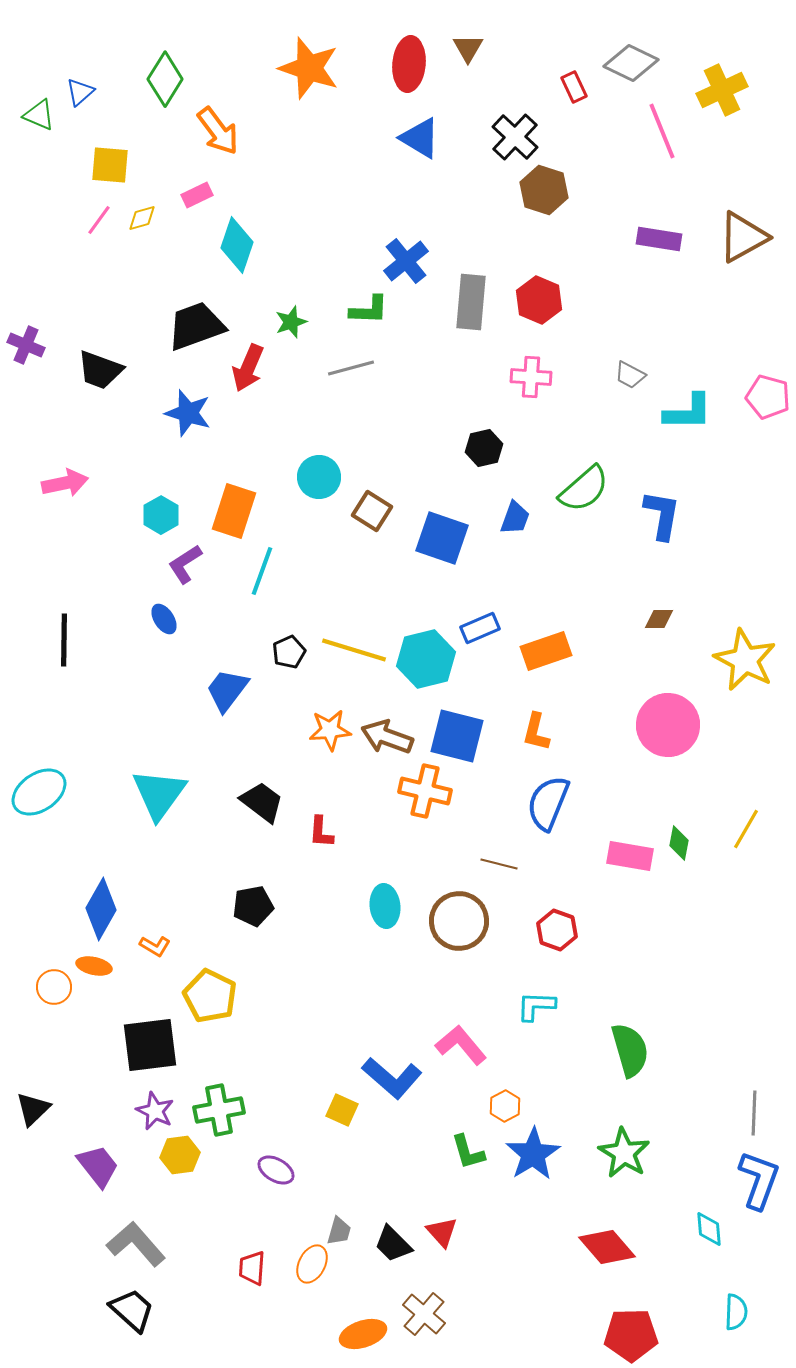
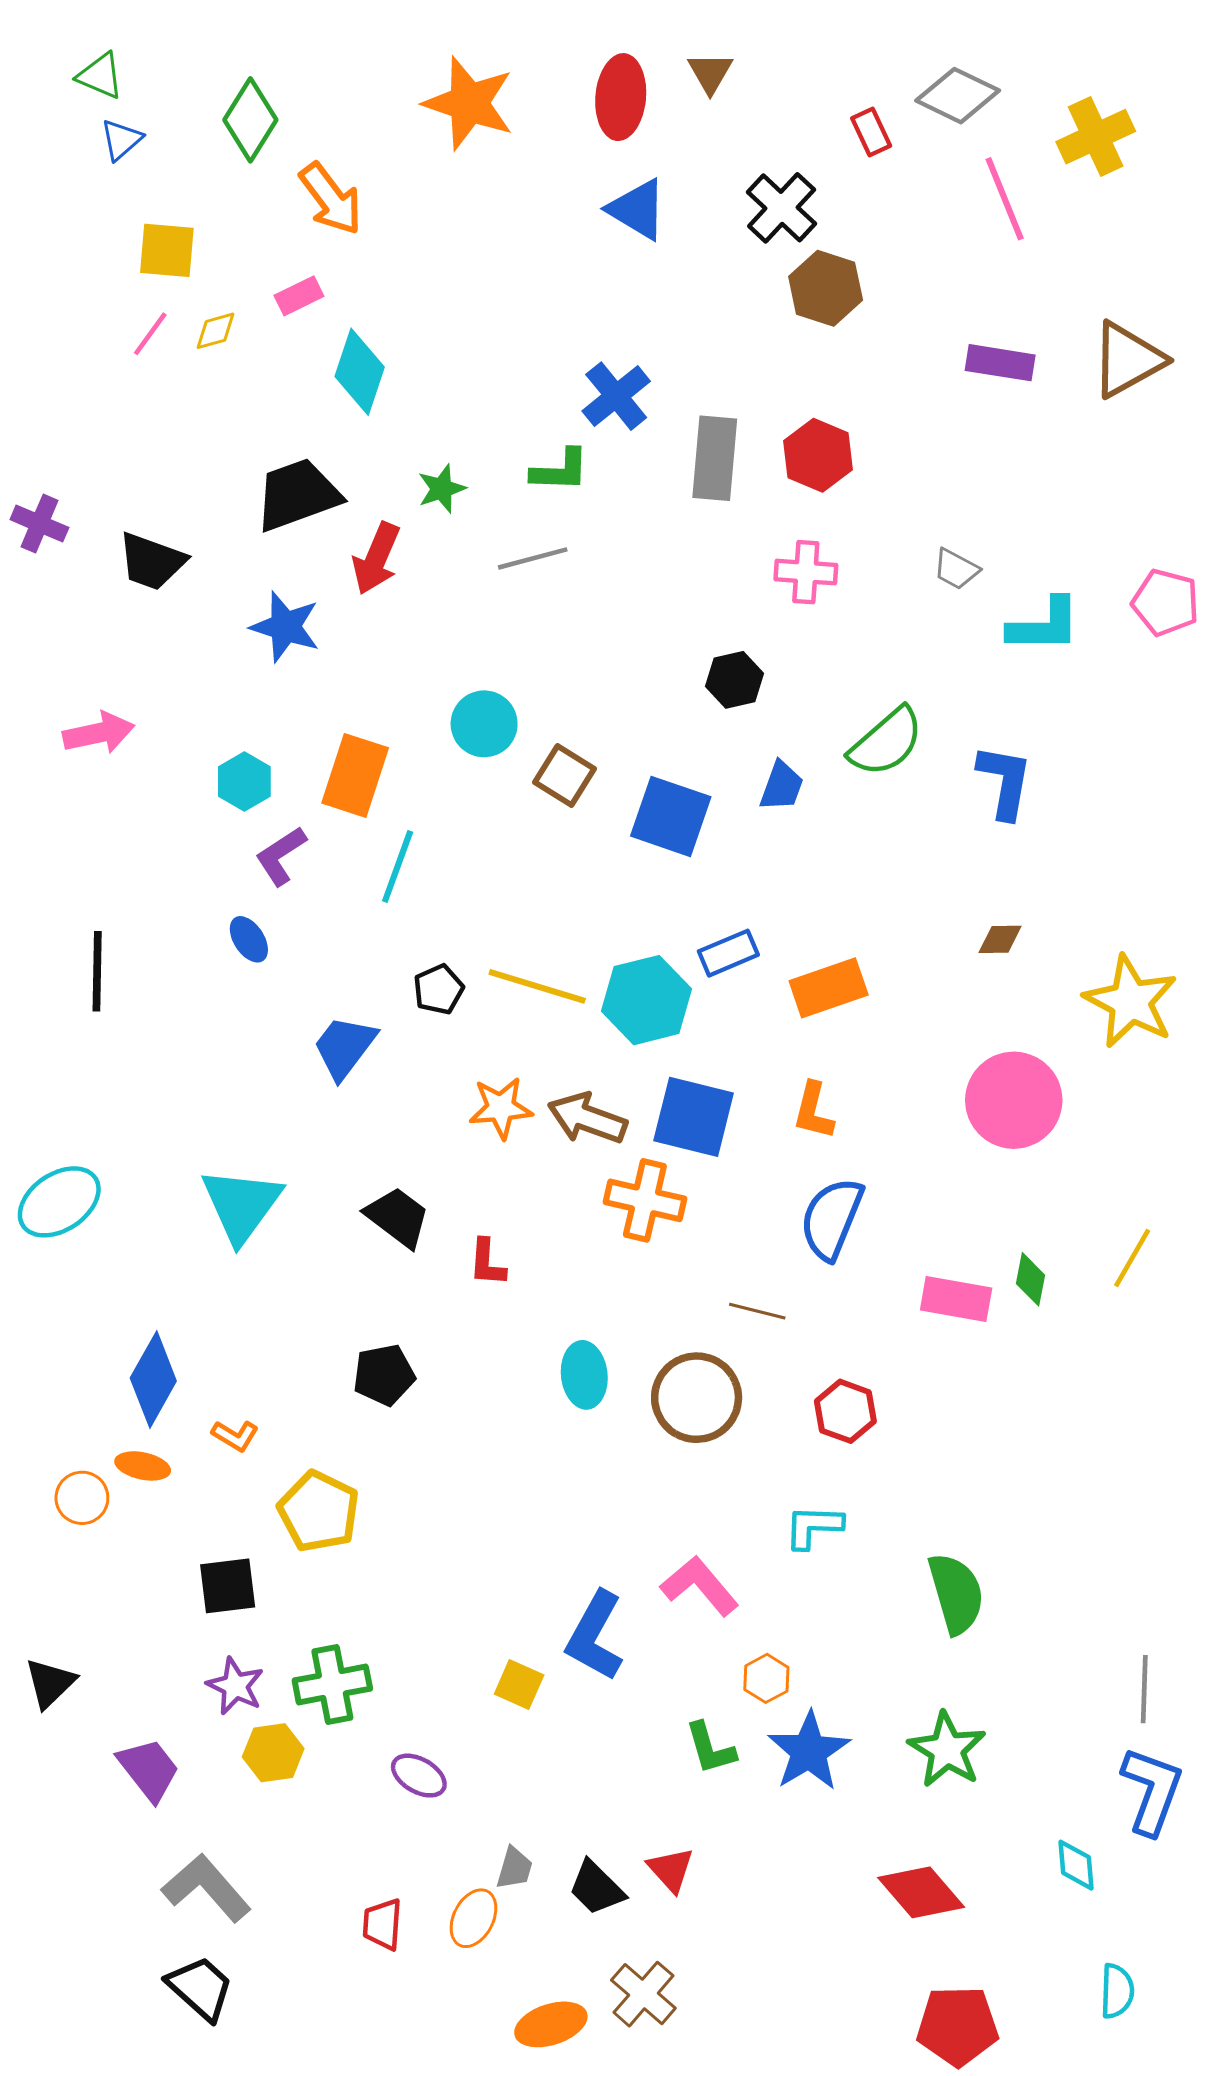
green triangle: (39, 115) -> (100, 76), moved
black square: (150, 1045) -> (228, 1586), size x0.7
blue L-shape: (392, 1078) -> (595, 1636), turned 78

